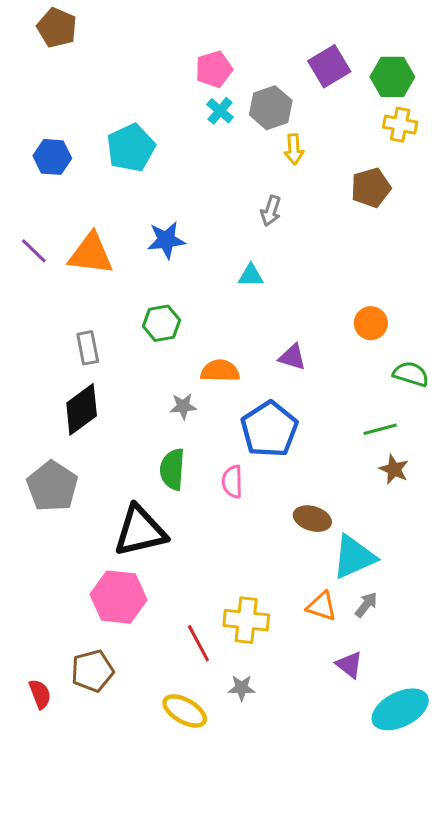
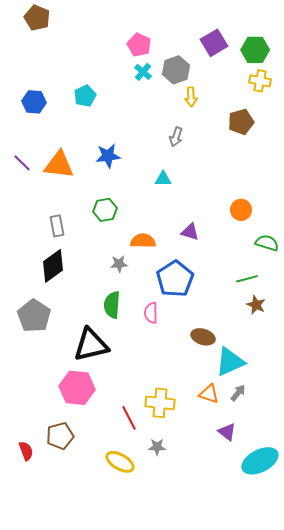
pink pentagon: (214, 69) -> (139, 45), turned -30
cyan pentagon: (131, 148) -> (85, 96), size x0.7

